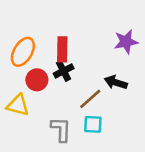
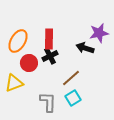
black arrow: (116, 82) -> (85, 48), moved
yellow triangle: (18, 105) -> (14, 83), turned -36
cyan square: (93, 124) -> (73, 98), turned -35

